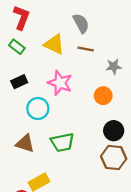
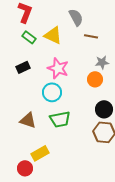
green rectangle: (17, 47) -> (29, 37), moved
brown line: (86, 49) -> (91, 36), moved
gray star: (114, 66) -> (102, 62), moved
cyan circle: (38, 108) -> (52, 92), moved

